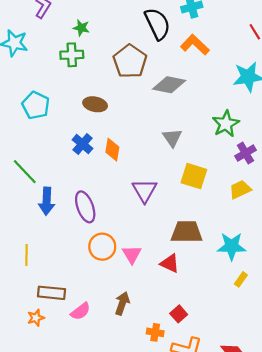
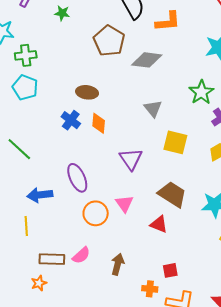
orange L-shape: (195, 45) -> (168, 21), turned 136
green cross: (72, 55) -> (26, 55), moved
brown ellipse: (95, 104) -> (87, 92), moved
blue arrow: (47, 201) -> (40, 195), moved, turned 85
brown trapezoid: (187, 232) -> (172, 194), turned 36
pink triangle: (132, 254) -> (124, 204), moved
pink semicircle: (81, 311) -> (81, 255), moved
red square: (179, 314) -> (170, 270), turned 35

